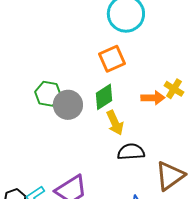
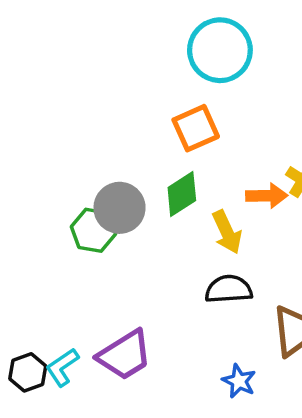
green hexagon: (48, 94) -> (94, 230), moved
yellow arrow: (115, 123) -> (227, 232), moved

